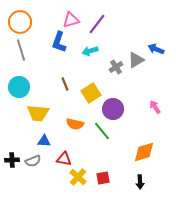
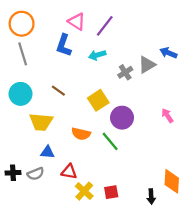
pink triangle: (71, 20) -> (77, 22), turned 48
brown line: (65, 84) -> (58, 91), moved, turned -32
orange diamond: (144, 152) -> (172, 181), moved, turned -70

